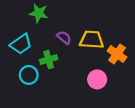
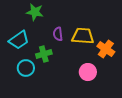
purple semicircle: (64, 37) -> (58, 34), turned -136

